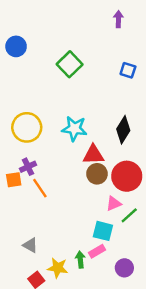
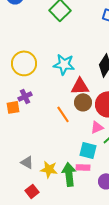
orange line: (40, 188) -> (63, 114), moved
pink rectangle: (97, 251) -> (83, 167), turned 32
green arrow: (80, 260) -> (69, 174), size x1.6
yellow star: (58, 268) -> (49, 169), moved

